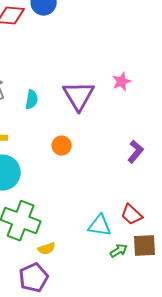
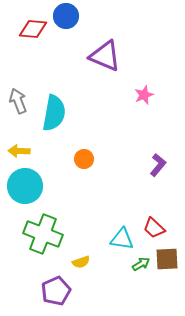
purple triangle: (79, 96) -> (105, 56), moved, turned -36
cyan semicircle: (32, 100) -> (54, 113), size x1.8
yellow semicircle: (47, 249) -> (81, 262), moved

